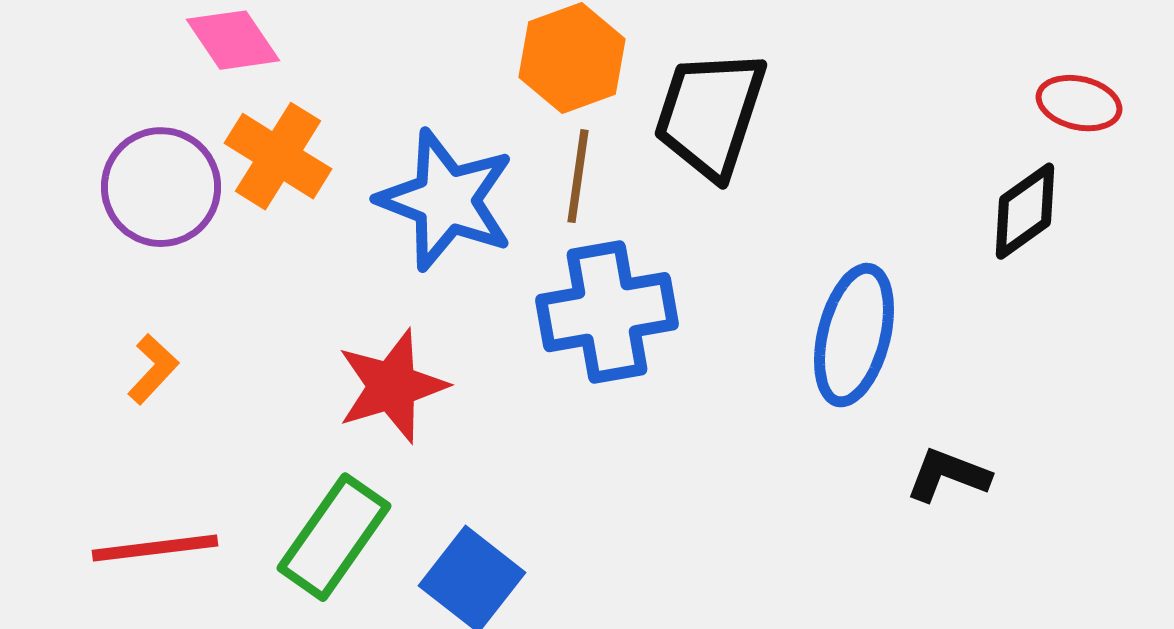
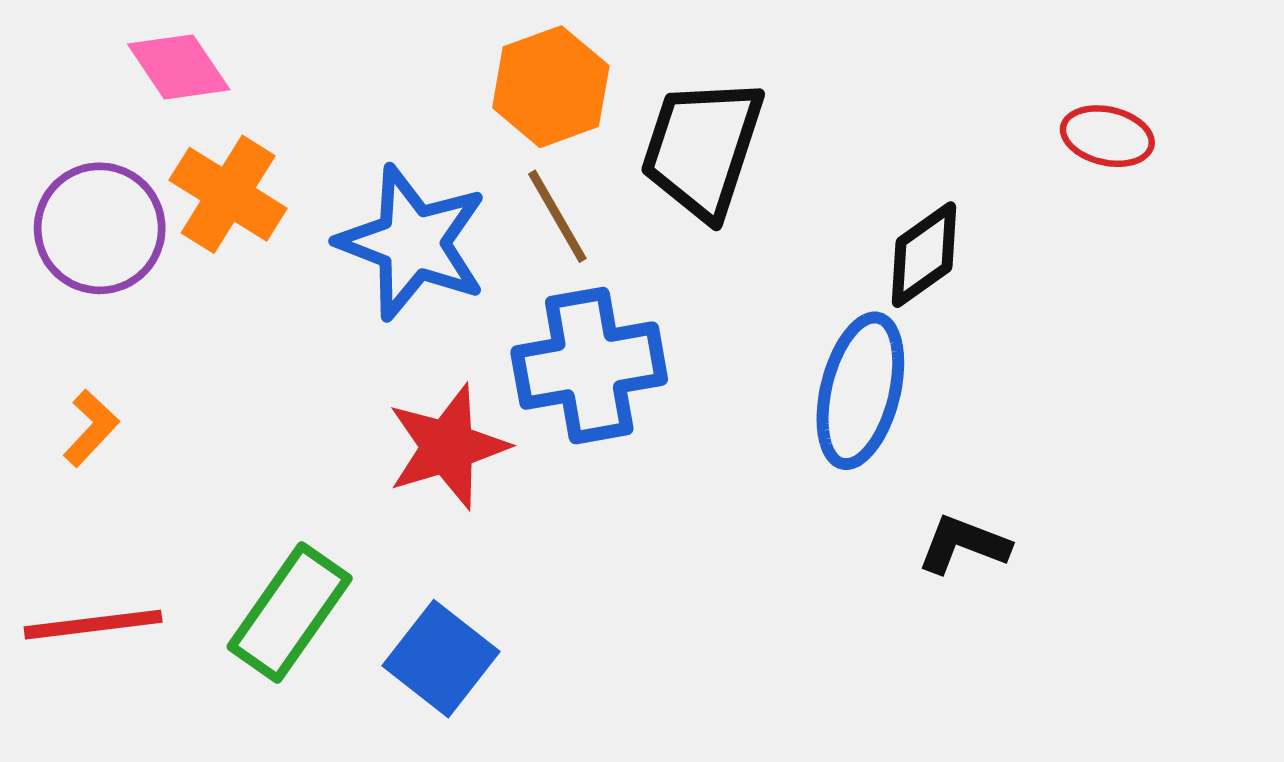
brown line: (578, 176) -> (557, 216), turned -38
black diamond: (1025, 211) -> (924, 255), moved
red star: (392, 386) -> (448, 447), moved

